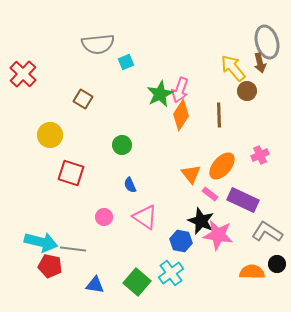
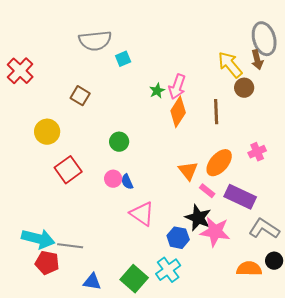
green star: (160, 94) -> (157, 91), size x0.6
red square: (71, 173) -> (68, 170), turned 36
pink circle: (104, 217) -> (113, 179), moved

